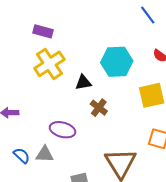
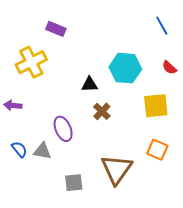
yellow cross: (49, 64) -> (31, 62), moved
purple ellipse: (62, 130) -> (63, 129), turned 45

